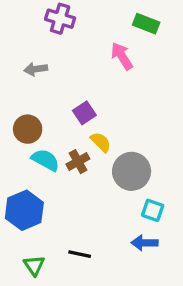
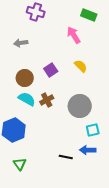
brown circle: (28, 129) -> (25, 78), moved
yellow semicircle: (101, 142) -> (81, 66), moved
cyan square: (153, 210) -> (93, 130), turned -32
black line: (80, 254) -> (66, 157), moved

